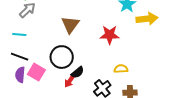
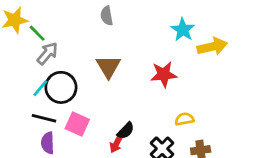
cyan line: (19, 35) -> (40, 88), turned -48
black circle: (62, 57) -> (61, 87), moved
pink square: (36, 72) -> (77, 124), moved

